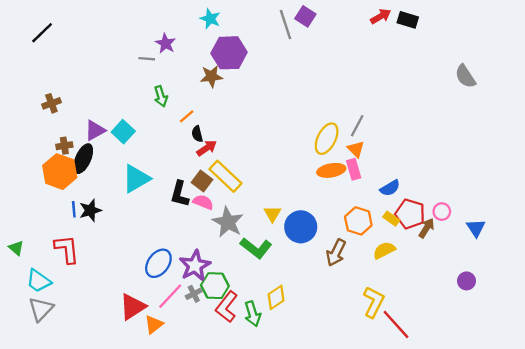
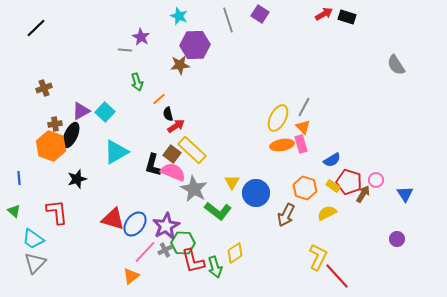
gray line: (285, 25) -> (228, 20), moved
pink semicircle: (203, 202) -> (173, 172), size x1.4
blue line: (74, 209) -> (19, 178), moved
red triangle: (133, 307) -> (113, 219), moved, turned 50
red L-shape: (227, 307) -> (193, 261), turned -52

